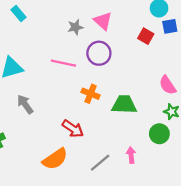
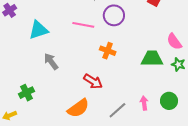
green trapezoid: (124, 105) -> (152, 59), moved
green circle: (159, 134) -> (169, 101), moved

